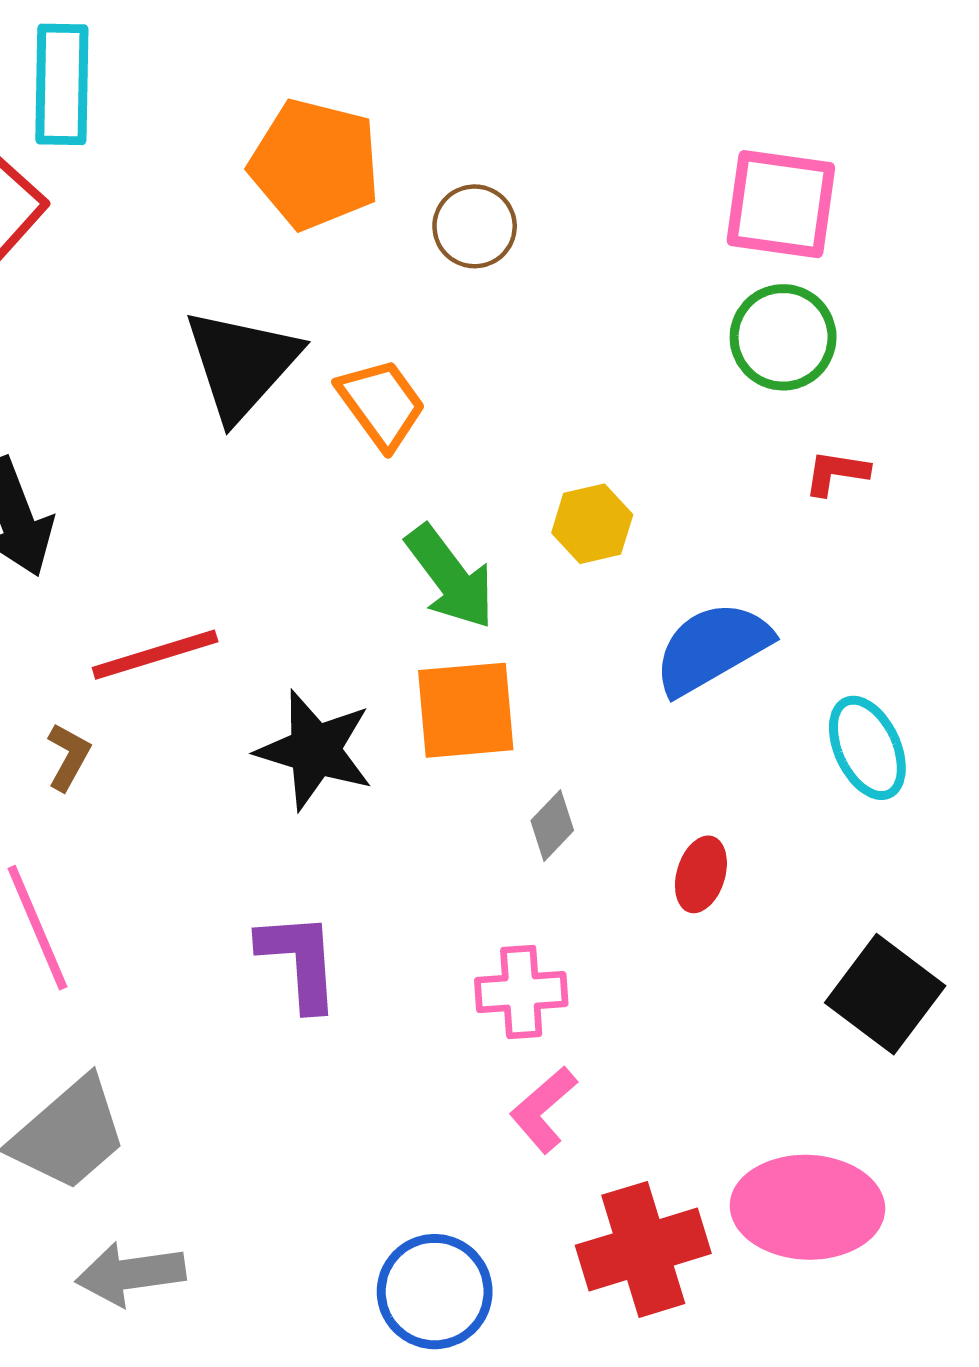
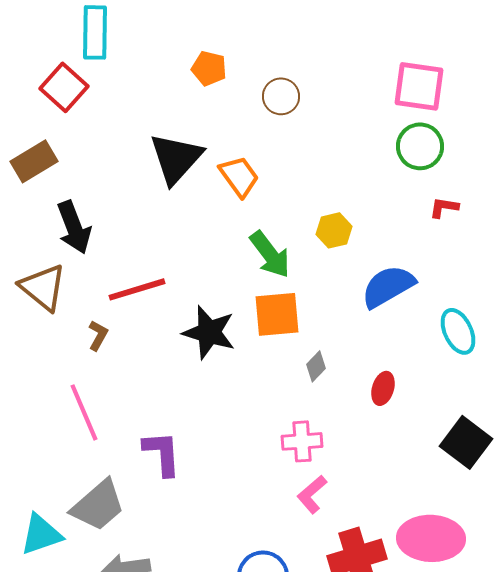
orange pentagon: (315, 164) -> (209, 68), size x0.6
purple L-shape: (299, 961) -> (162, 453), moved

